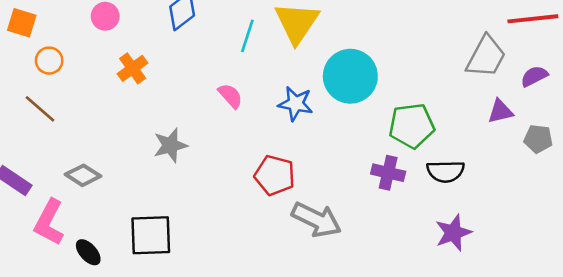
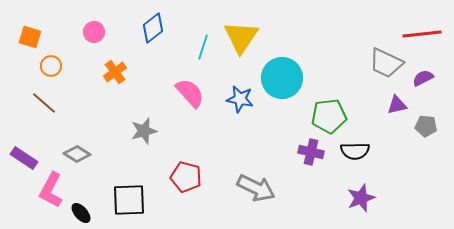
gray trapezoid: (486, 57) -> (386, 63), turned 87
pink semicircle: (230, 96) -> (190, 93), size x1.5
red pentagon: (275, 175) -> (186, 177), moved

